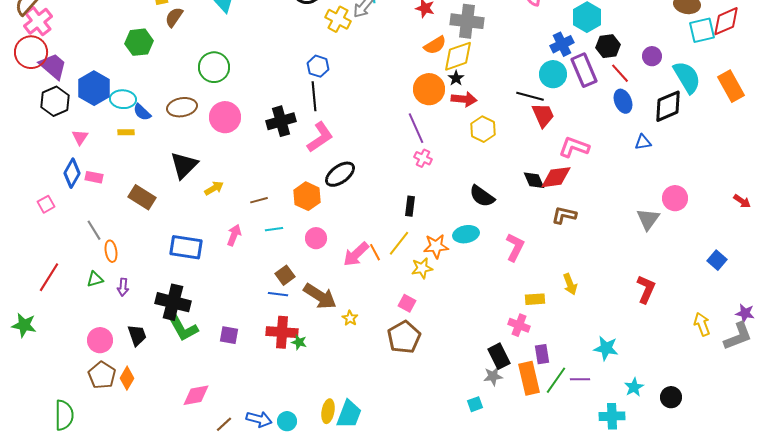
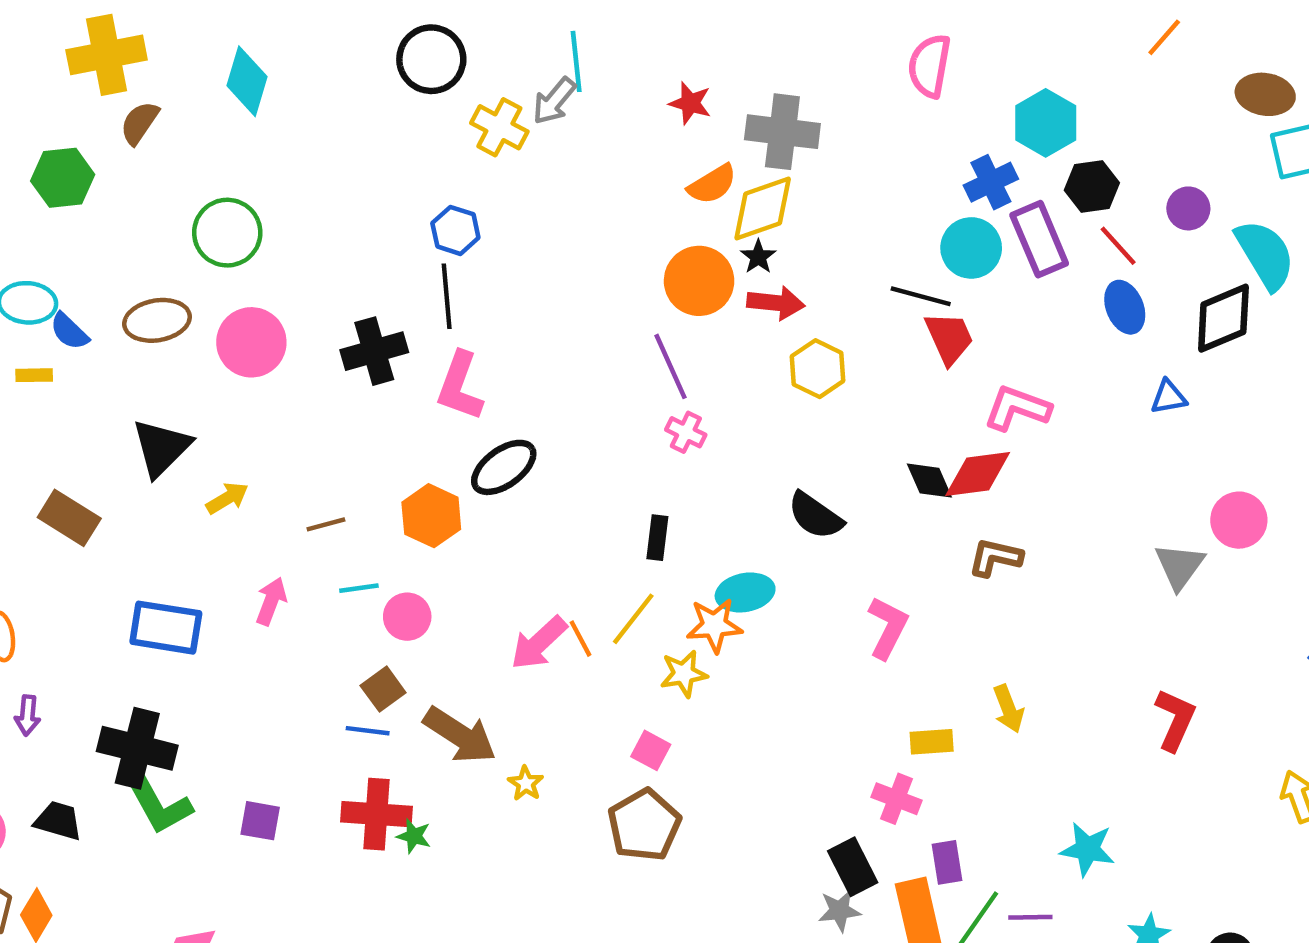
pink L-shape: (320, 137) -> (460, 386), turned 144
cyan ellipse: (466, 234) -> (745, 592), moved
pink circle: (316, 238) -> (407, 617), moved
black trapezoid: (137, 335) -> (58, 821), turned -55

